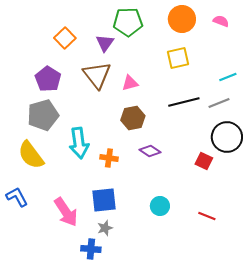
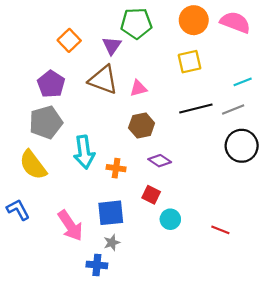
pink semicircle: (221, 21) -> (235, 22), size x1.8
brown triangle: (97, 75) -> (103, 80), turned -32
red square: (204, 161) -> (151, 195), moved

